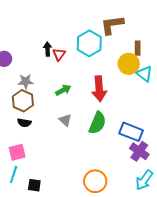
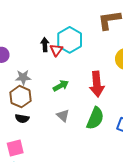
cyan hexagon: (89, 43) -> (70, 40), moved

